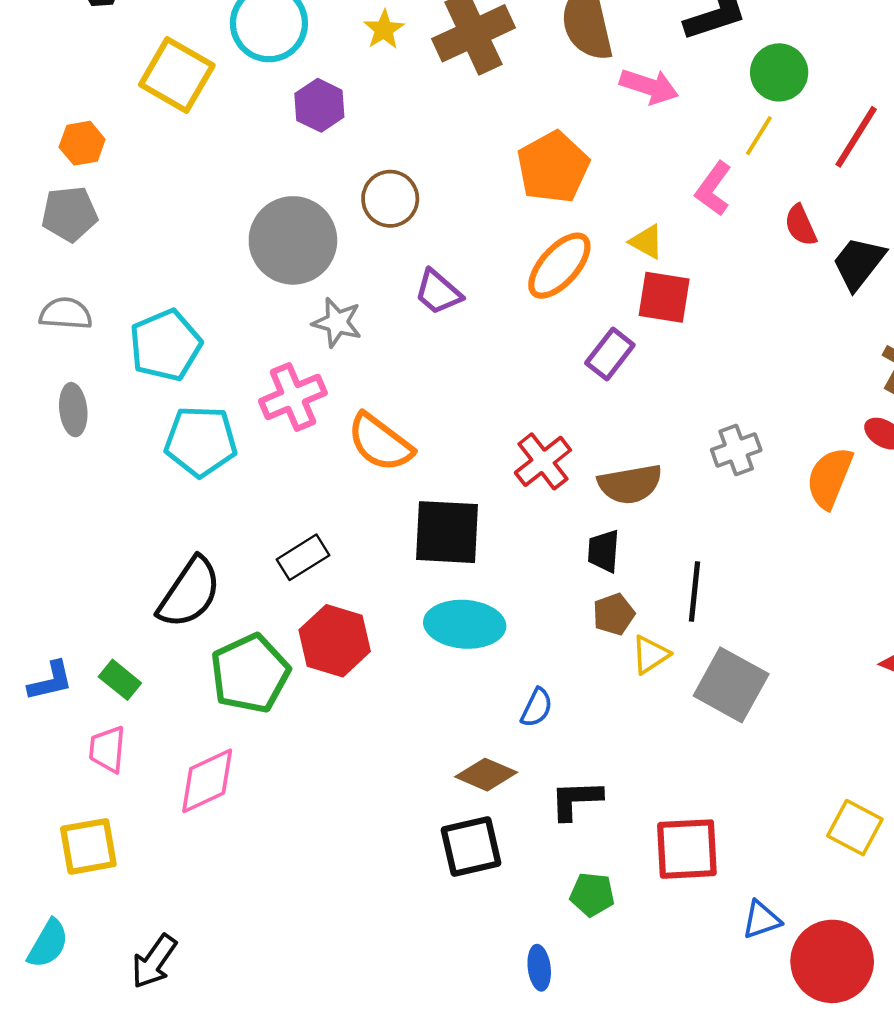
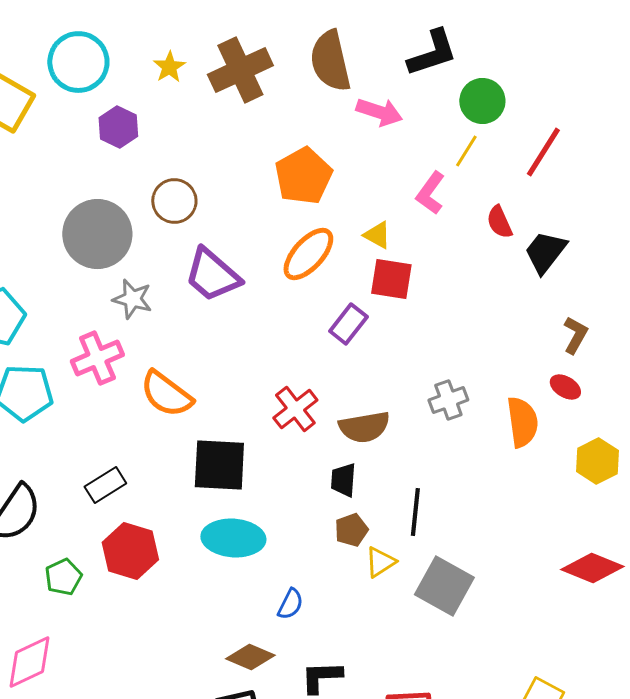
purple trapezoid: (438, 292) -> (212, 275), size x1.5
orange semicircle: (830, 478) -> (522, 422), turned 150
green pentagon: (250, 674) -> (63, 577), size x0.6

